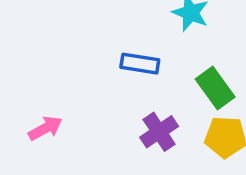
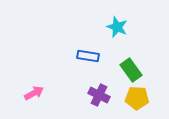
purple cross: (159, 132) -> (99, 95), turned -30

